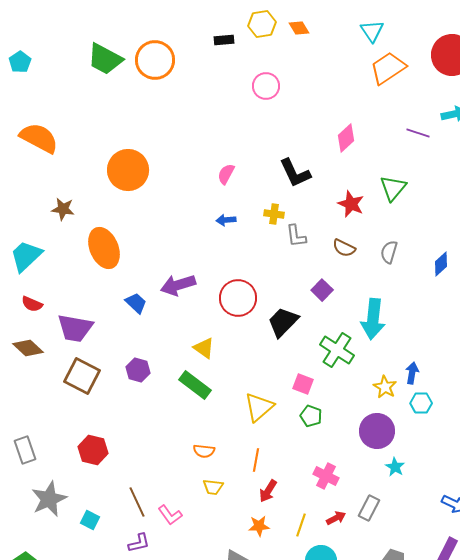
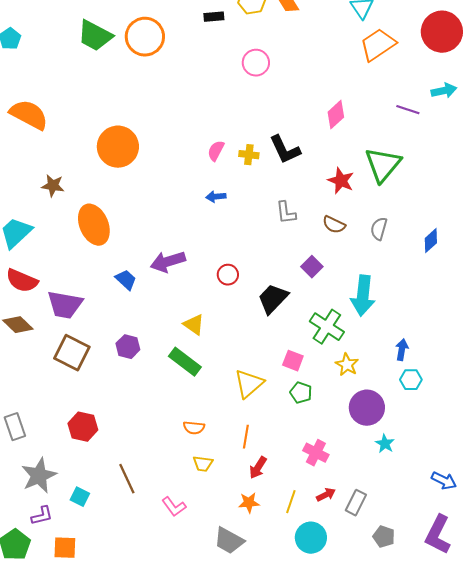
green triangle: (393, 188) -> (383, 165), size x1.4
yellow cross: (274, 214) -> (249, 155), moved
red circle: (238, 298) -> (228, 275), size x0.6
red semicircle: (32, 304) -> (22, 281), size x1.5
yellow star: (385, 387) -> (347, 365), moved
gray rectangle: (369, 508) -> (356, 503), moved
pink L-shape: (170, 515) -> (174, 507), moved
purple L-shape: (139, 543) -> (42, 516), moved

